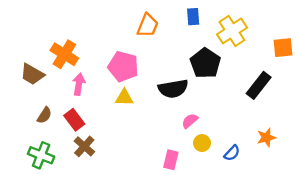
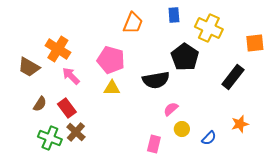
yellow cross: (232, 31) -> (209, 28), turned -32
pink arrow: (79, 84) -> (71, 76), turned -54
green cross: (41, 155) -> (50, 138), moved

